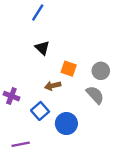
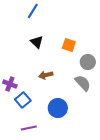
orange square: (69, 69) -> (69, 45), moved
blue square: (40, 111) -> (23, 100), moved
purple line: (21, 144) -> (29, 128), moved

